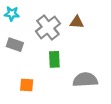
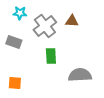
cyan star: (12, 14) -> (20, 13), moved
orange square: (27, 85) -> (15, 83), moved

